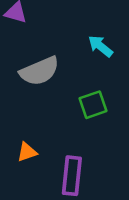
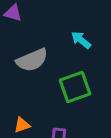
green square: (93, 105) -> (75, 87), size x1.4

